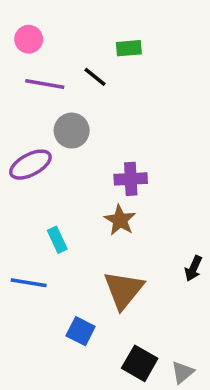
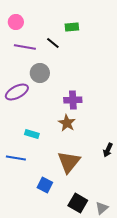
cyan rectangle: (57, 240) -> (32, 134), turned -48

